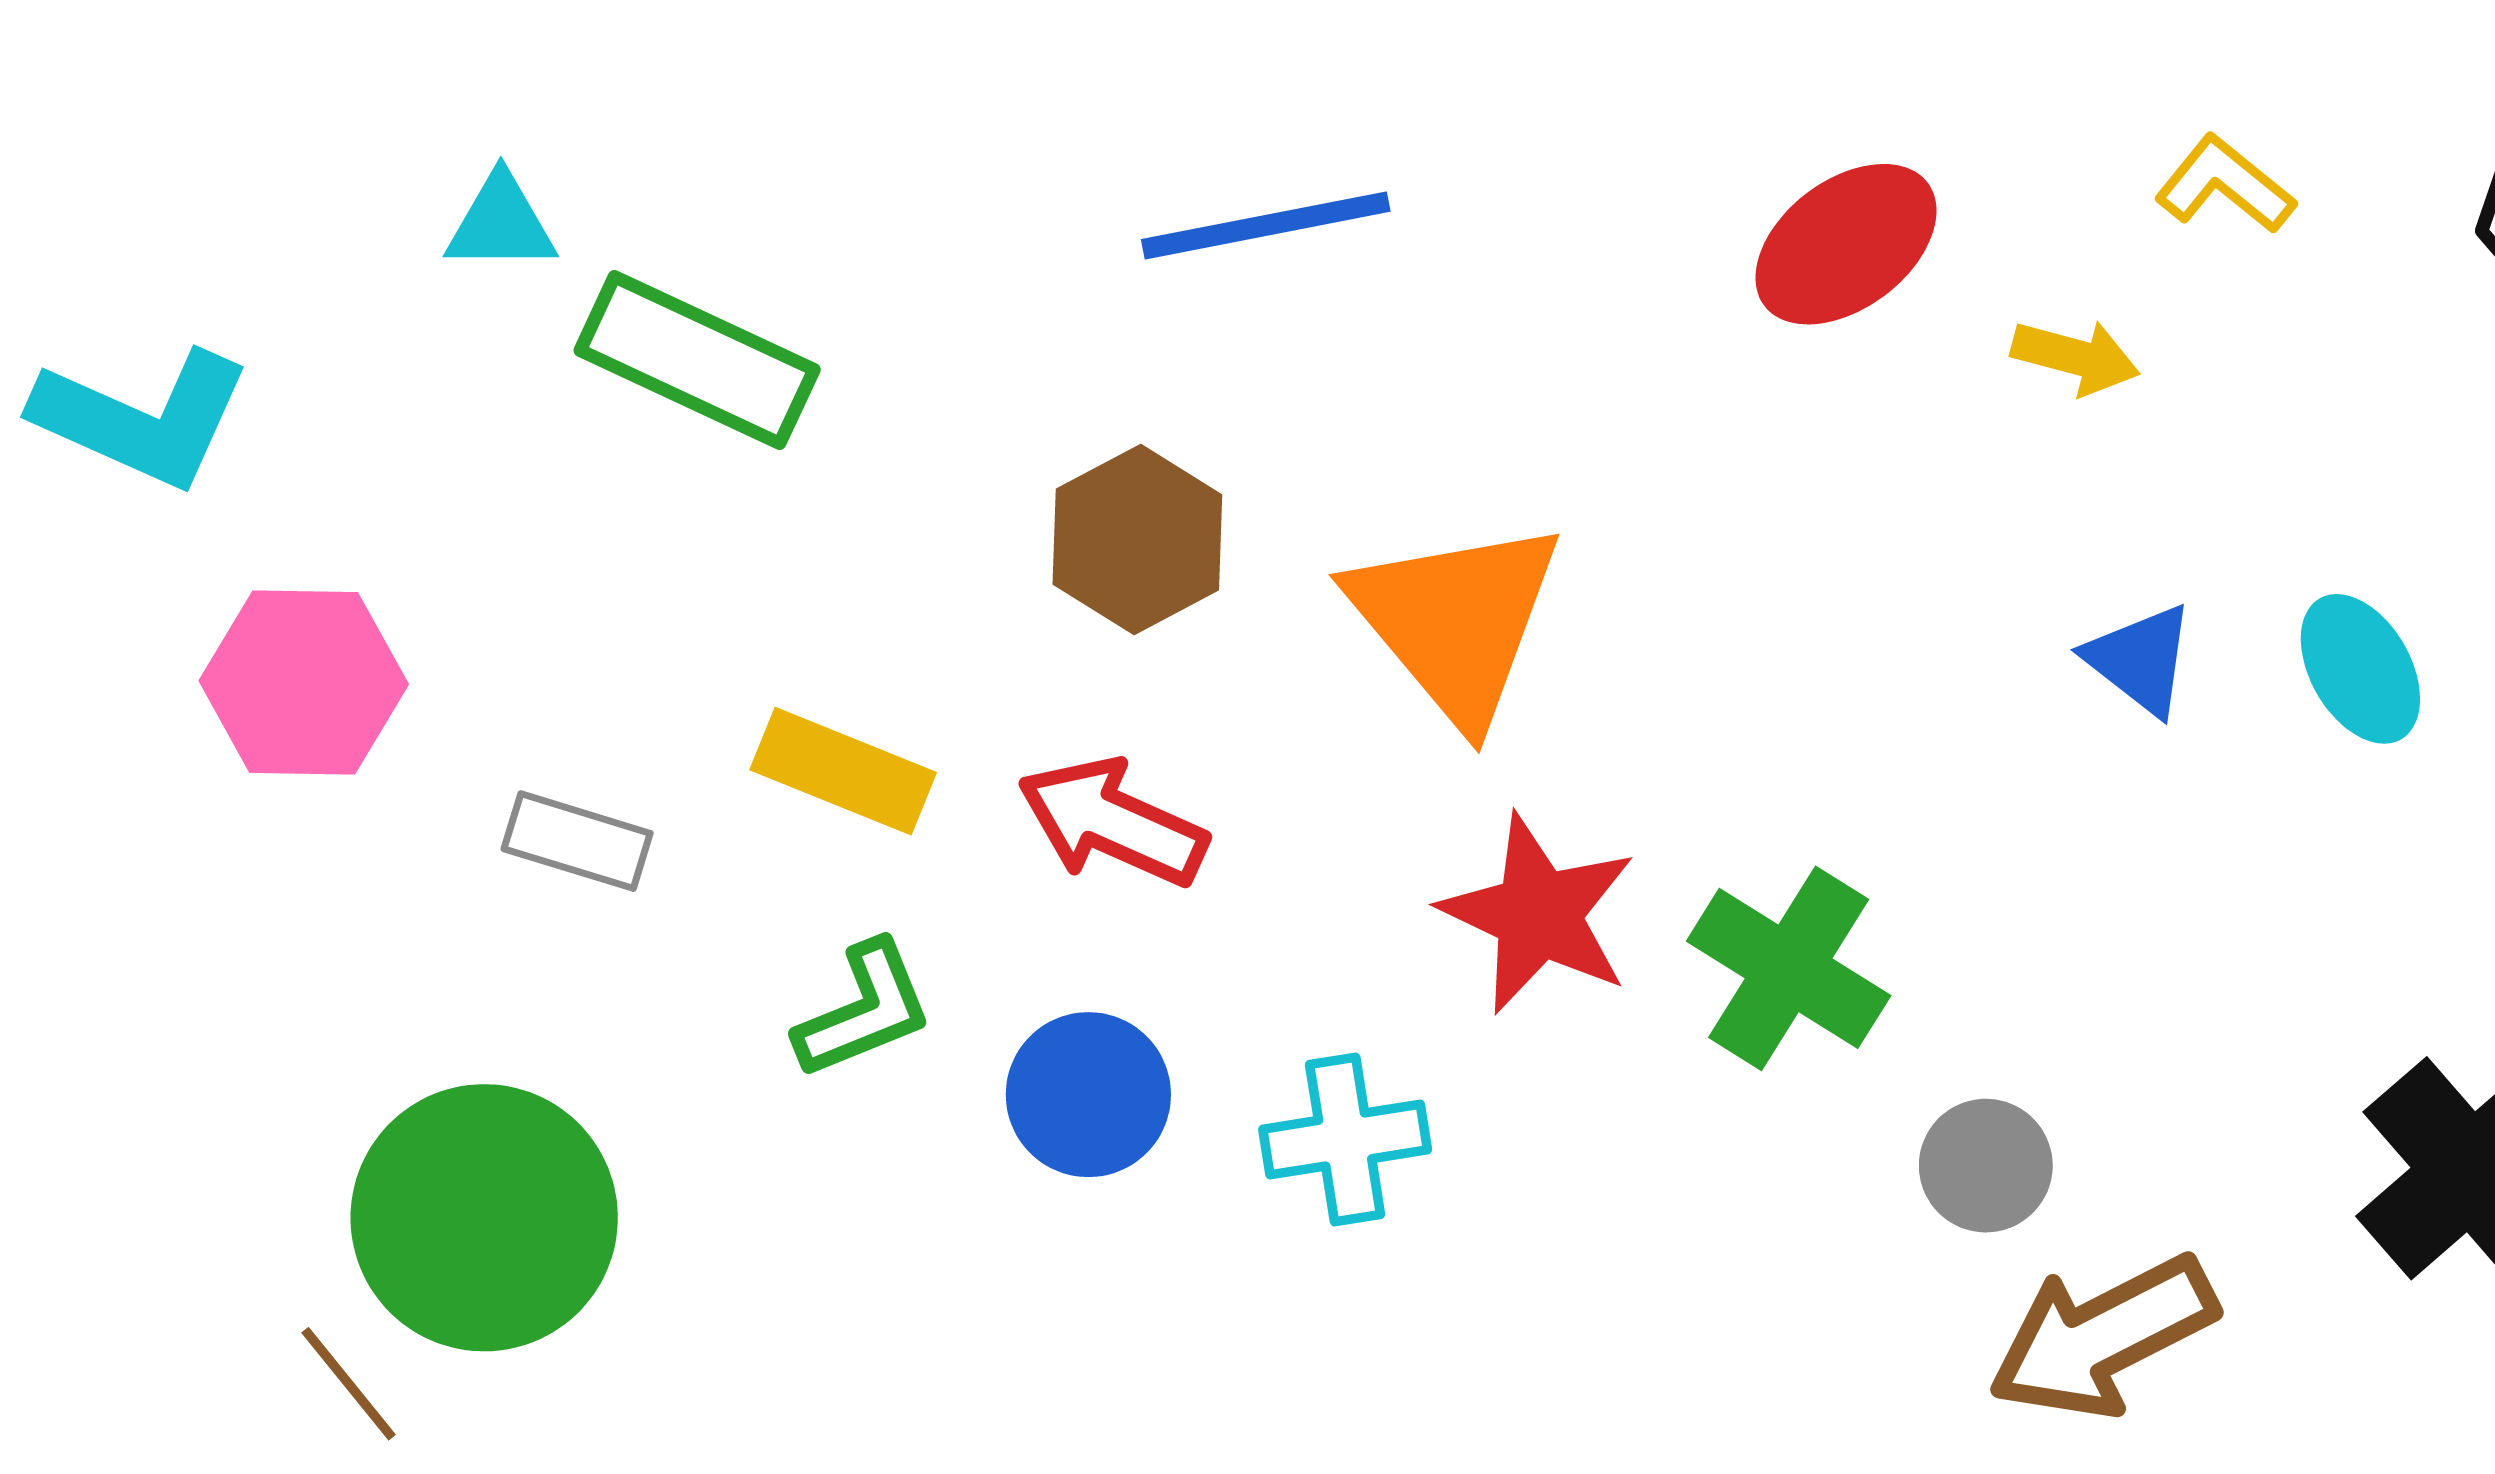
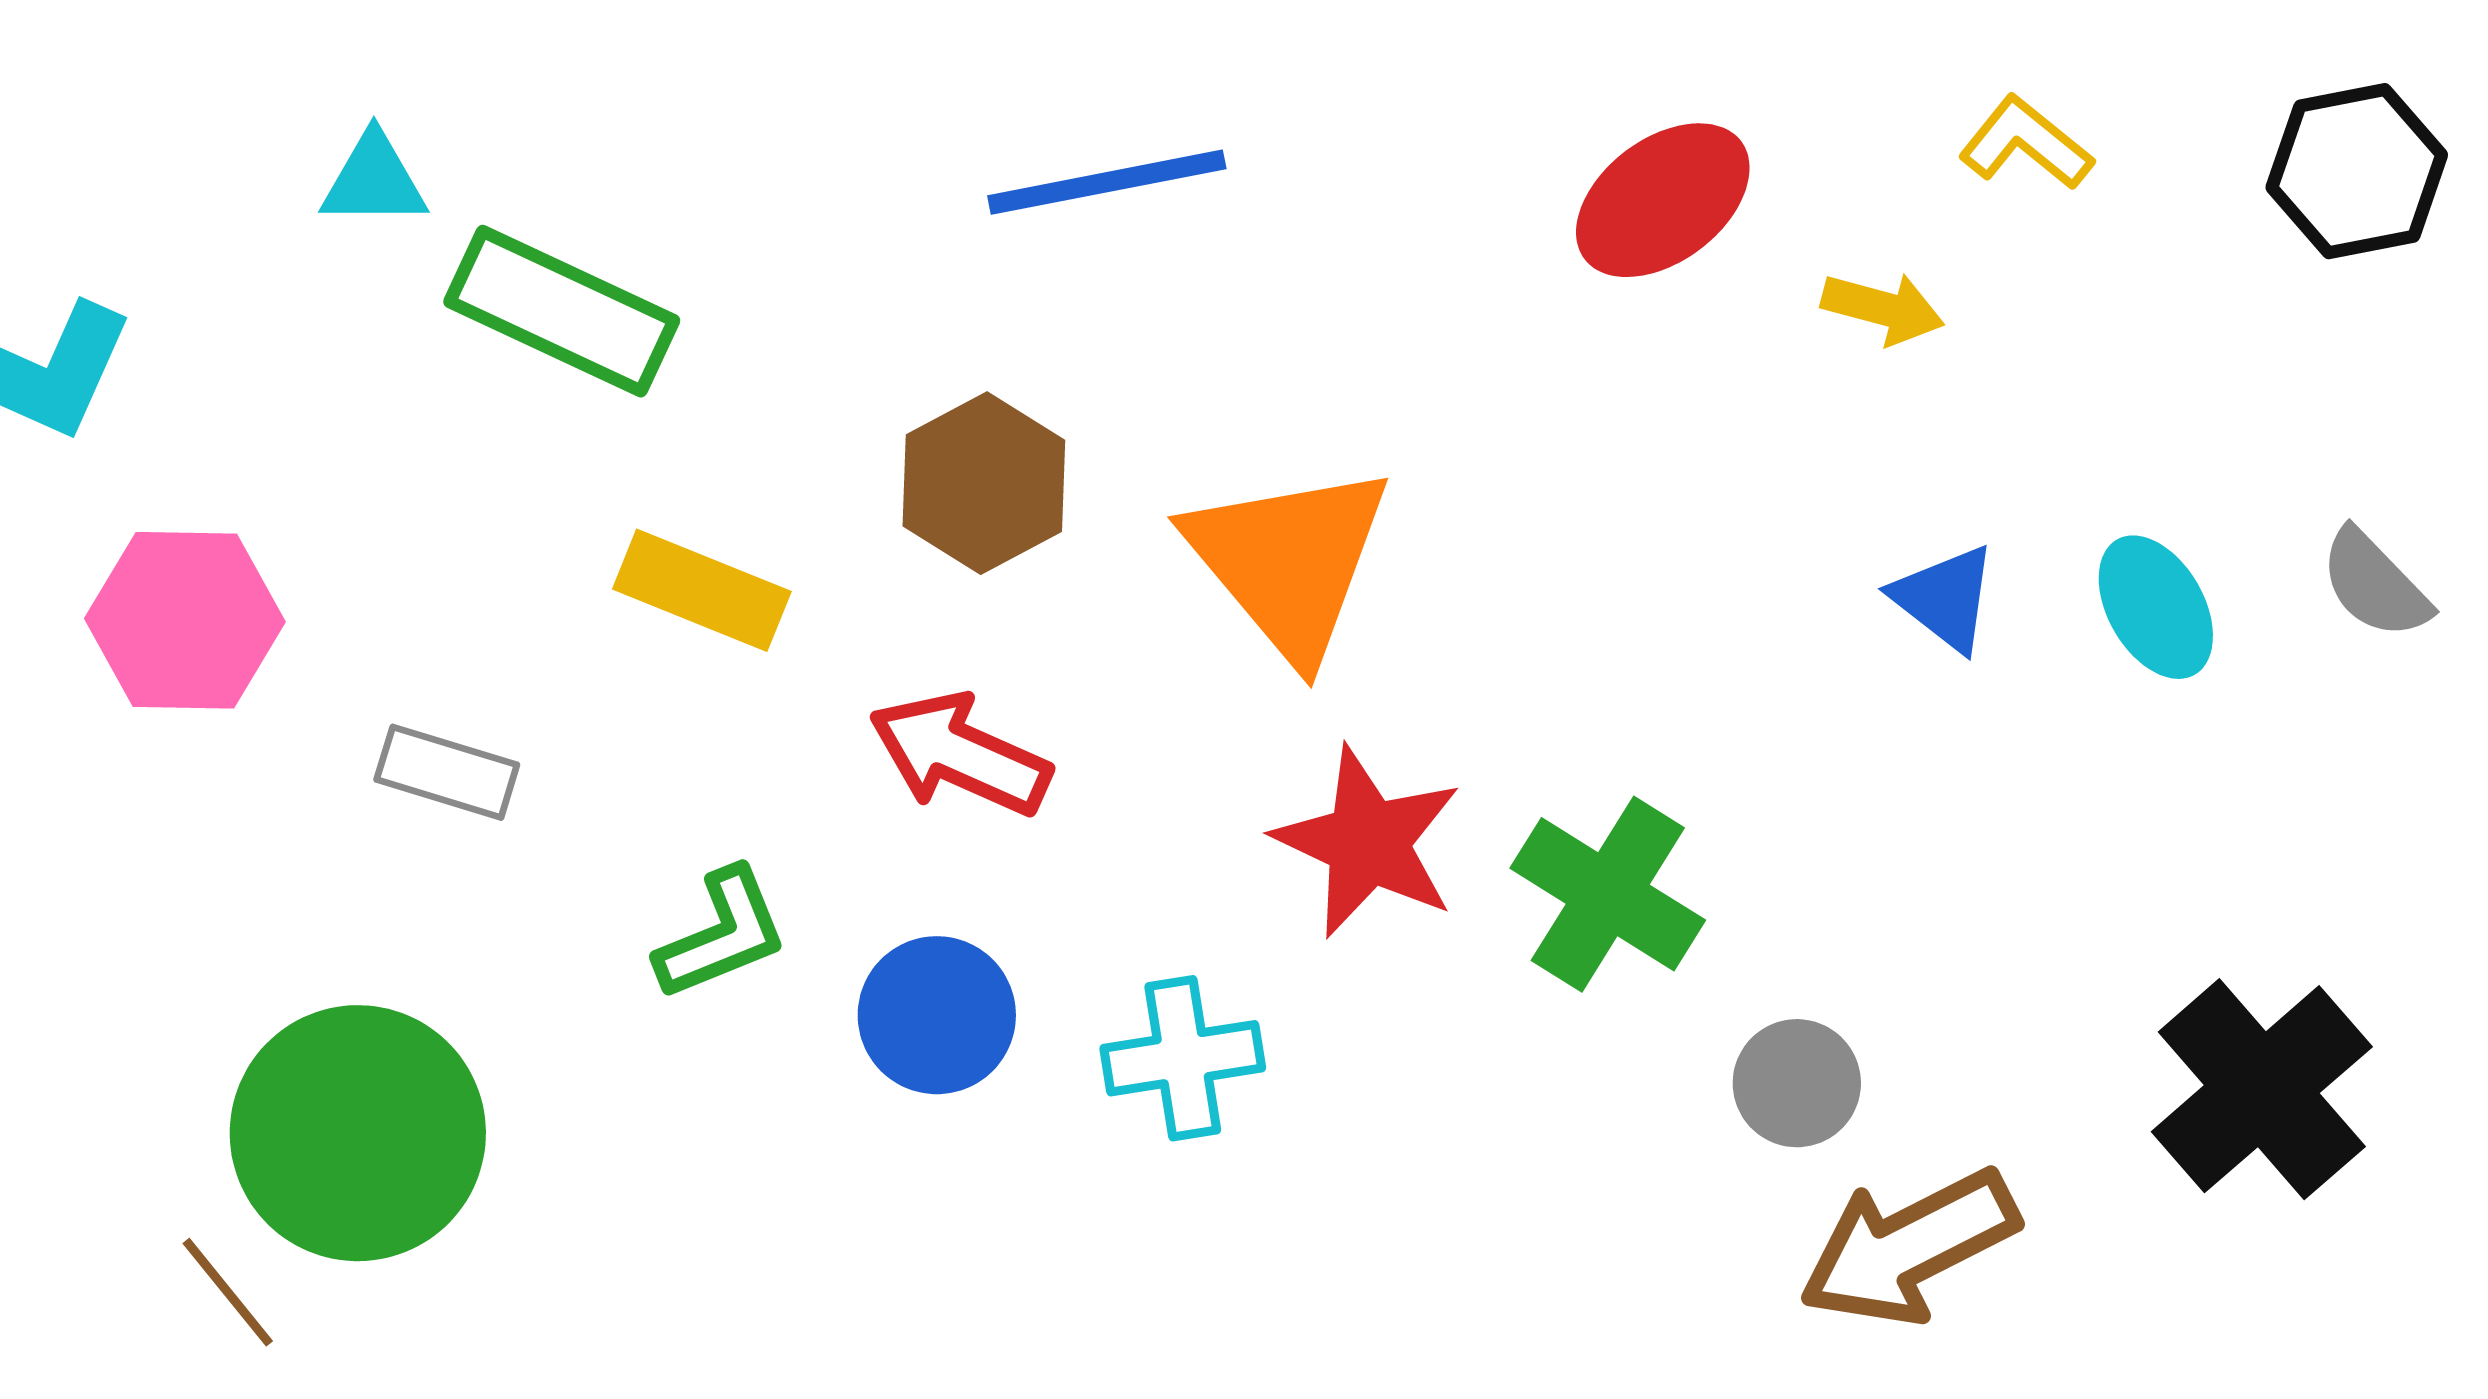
yellow rectangle: (843, 771) -> (702, 590), moved

